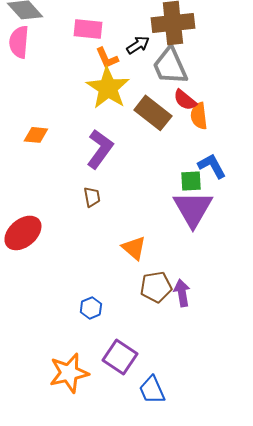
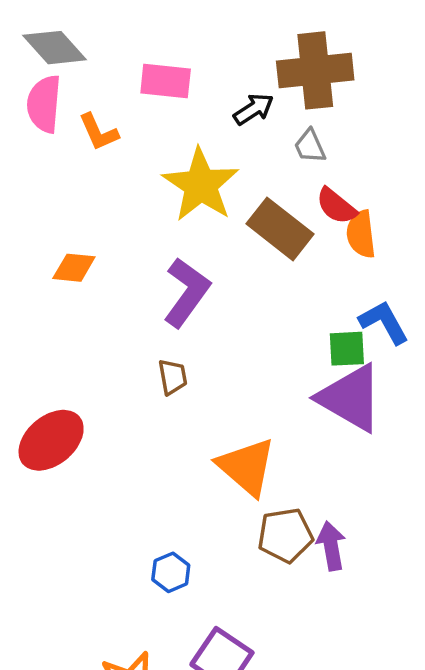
orange L-shape: (107, 58) -> (99, 132), moved
gray trapezoid: (170, 66) -> (310, 146), size x0.5
purple triangle: (193, 209) -> (350, 398), turned -30
orange triangle: (134, 248) -> (247, 467), size x1.4

